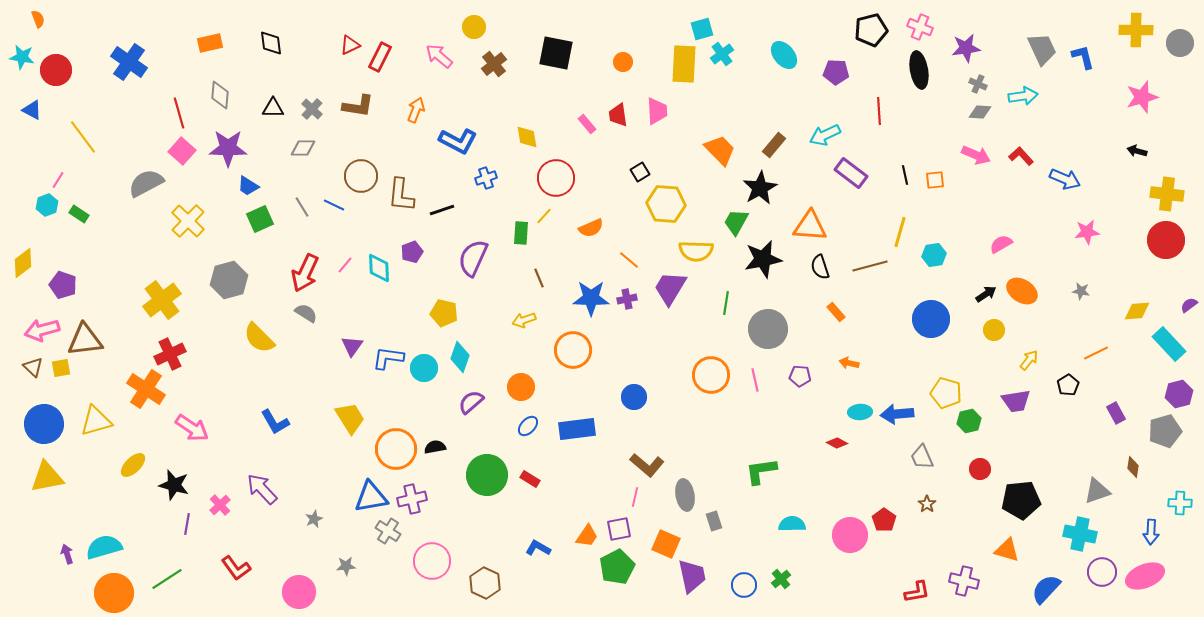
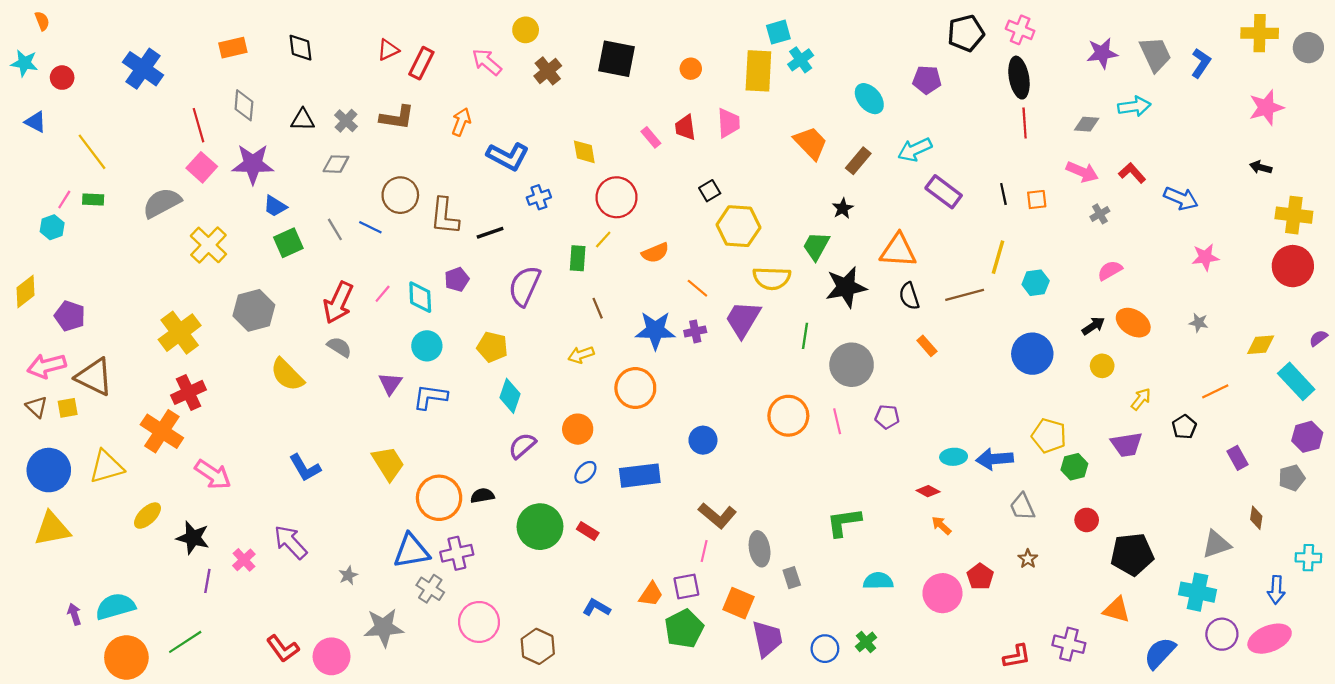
purple star: (966, 48) -> (1102, 53), moved
cyan ellipse: (784, 55) -> (869, 99), moved
blue L-shape: (1083, 57) -> (1201, 63), turned 48
red circle: (56, 70) -> (62, 78), size x0.7
gray cross: (978, 84) -> (1100, 214), moved, turned 36
red line: (879, 111) -> (1025, 123), moved
orange trapezoid: (720, 150) -> (811, 143), moved
black star: (760, 188) -> (843, 208), size x0.6
green rectangle: (79, 214) -> (93, 200), moved, turned -30
brown triangle: (85, 340) -> (94, 377), turned 33
orange arrow: (849, 363) -> (941, 526), moved, turned 30
cyan circle: (424, 368) -> (427, 346), moved
gray pentagon: (1165, 431) -> (1292, 478), size x0.7
gray star: (346, 566) -> (384, 628), size x1.8
red L-shape: (236, 568) -> (283, 649), moved

